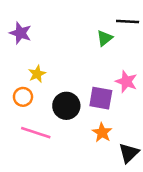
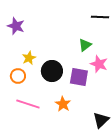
green triangle: (105, 38) -> (85, 45), moved
black circle: (66, 106) -> (52, 71), moved
orange star: (102, 133) -> (63, 104), moved

